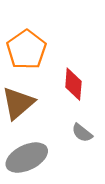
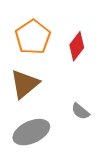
red diamond: (73, 84) -> (77, 46), moved, turned 32

